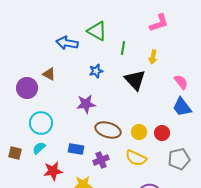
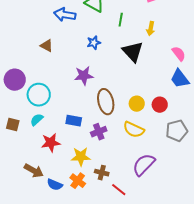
purple circle: (27, 88) -> (15, 80), moved
brown ellipse: (108, 130) -> (106, 102), turned 60

